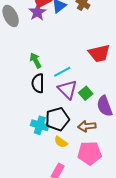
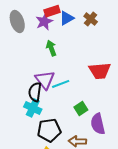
green arrow: (35, 60) -> (51, 48), moved
purple triangle: (67, 89) -> (45, 80), moved
cyan cross: (40, 125) -> (33, 108), moved

